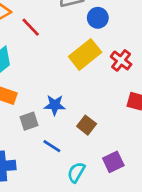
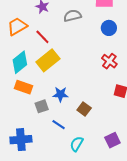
blue circle: (98, 18) -> (109, 28), moved
yellow rectangle: (85, 54) -> (48, 60), moved
purple square: (113, 162) -> (112, 140), moved

